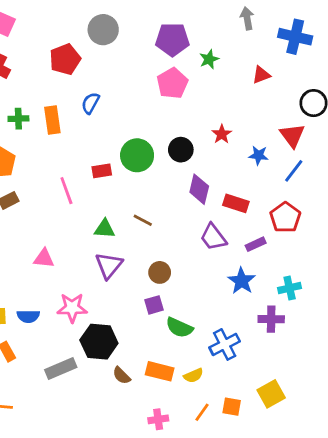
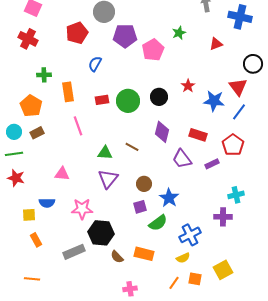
purple pentagon: (172, 40) -> (125, 36), moved
orange rectangle: (52, 120) -> (68, 92), moved
blue star: (258, 155) -> (214, 101), size x1.5
red rectangle: (102, 171) -> (102, 100), moved
purple diamond: (199, 189) -> (162, 132), moved
blue star: (242, 281) -> (169, 198), moved
blue semicircle: (28, 316) -> (47, 203), moved
green semicircle: (179, 328) -> (158, 223), turned -60
yellow semicircle: (194, 376) -> (183, 258), moved
pink cross: (158, 419) -> (130, 289), moved

